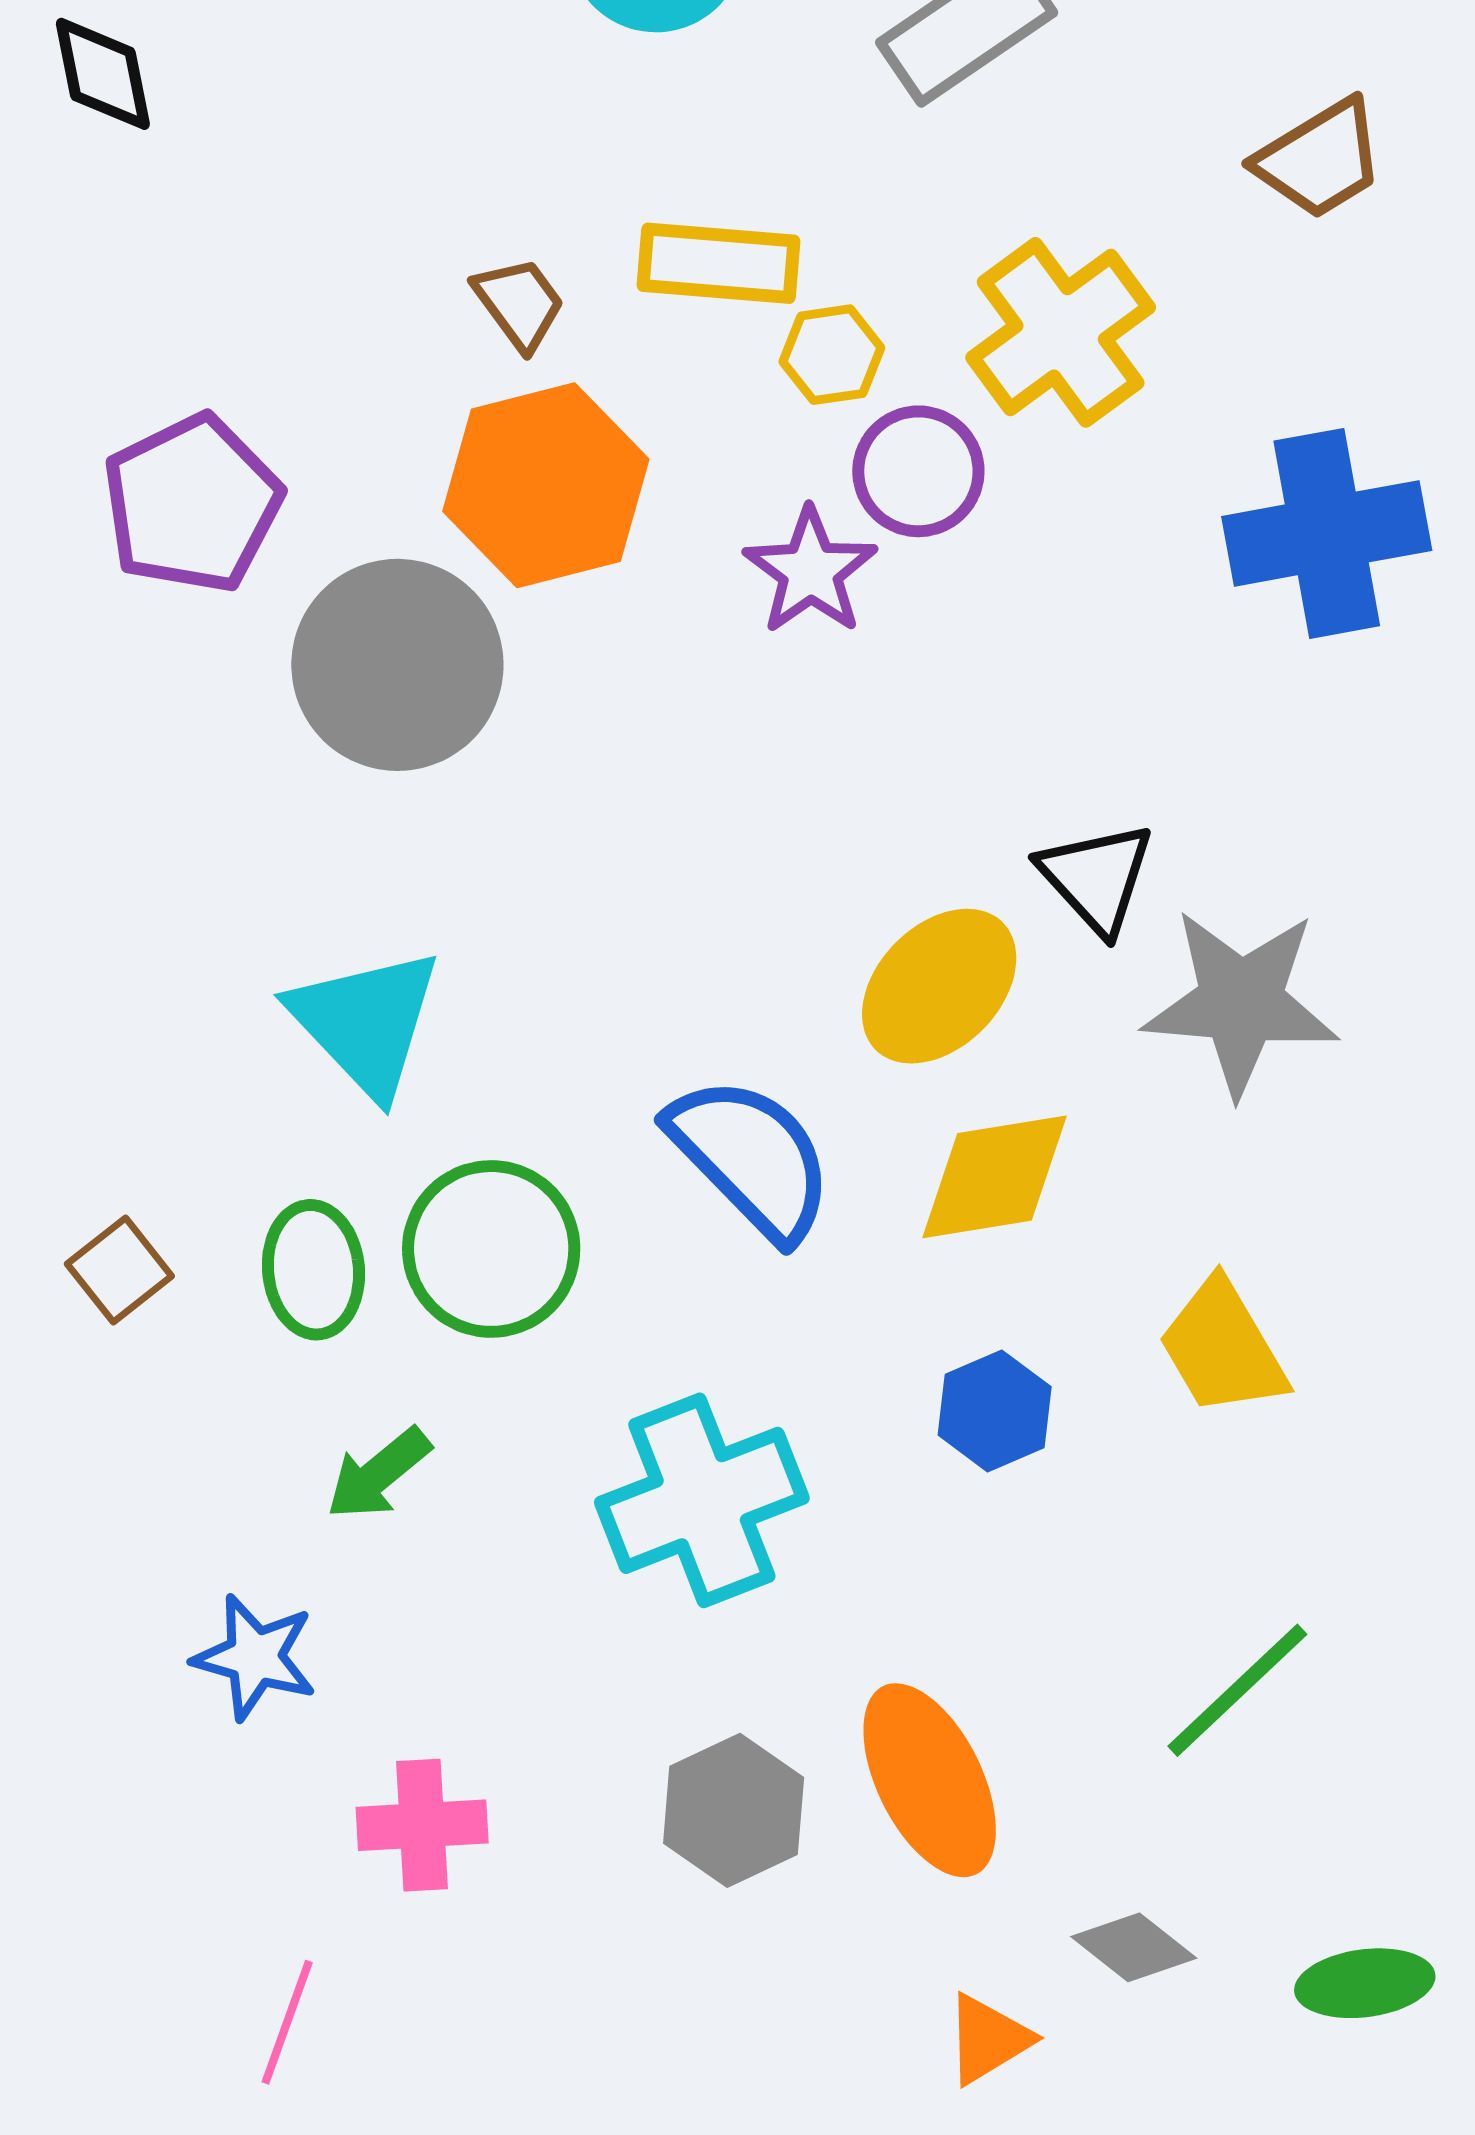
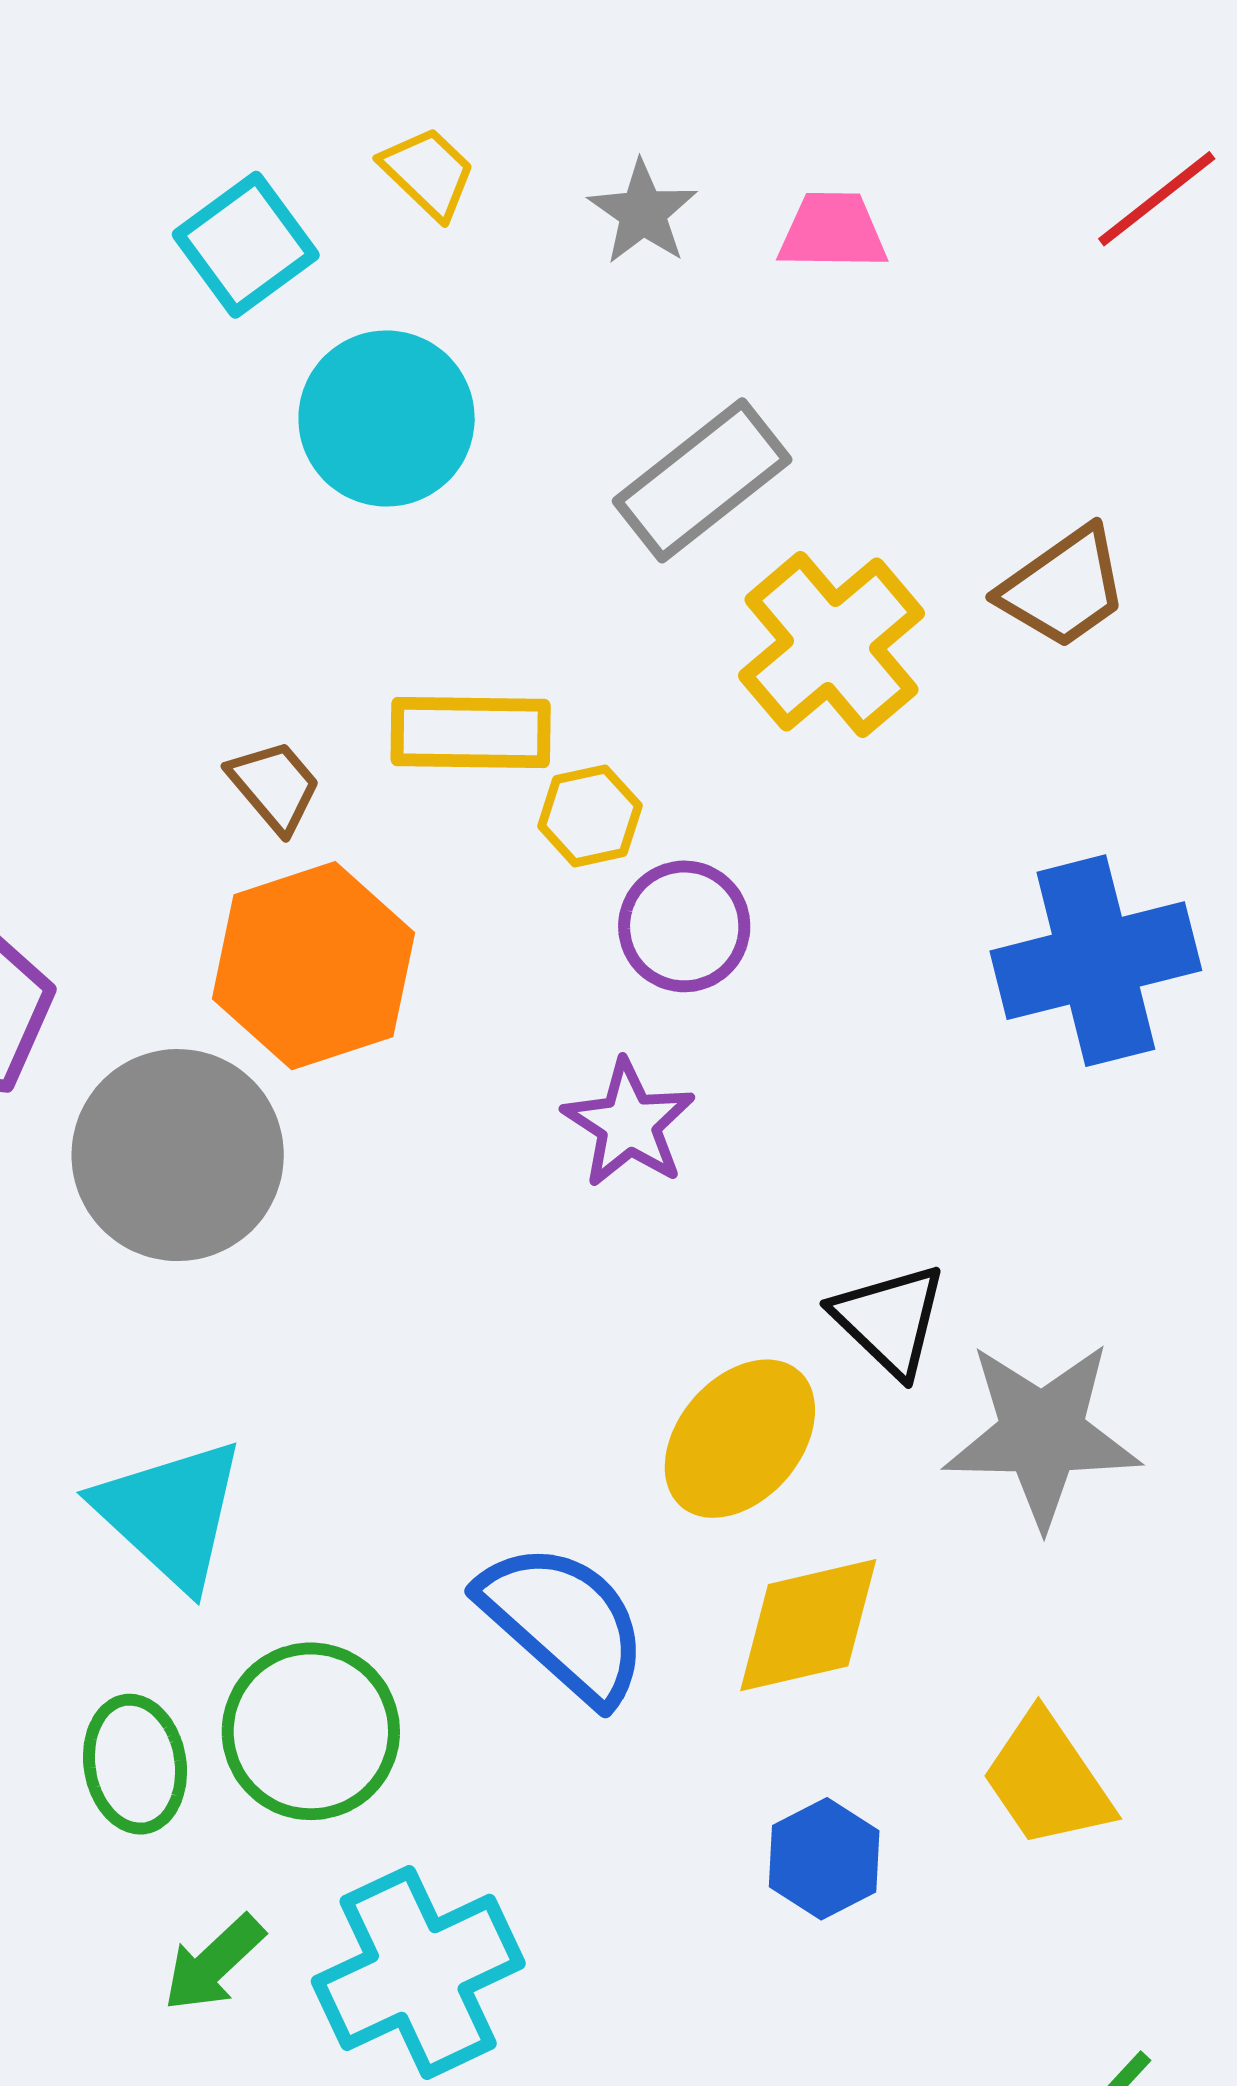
yellow cross: (1061, 332) -> (832, 645), moved
purple star: (810, 571) -> (629, 1124), moved
cyan cross: (702, 1500) -> (418, 1972), moved

